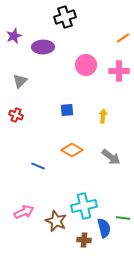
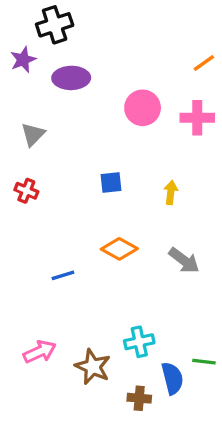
black cross: (65, 17) -> (55, 25), moved
blue line: (38, 166) -> (63, 275), turned -40
cyan cross: (84, 206) -> (139, 342), size x0.7

